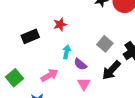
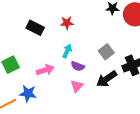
black rectangle: (30, 36) -> (35, 28), turned 36
purple semicircle: (80, 64) -> (78, 66), turned -32

